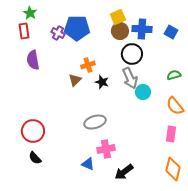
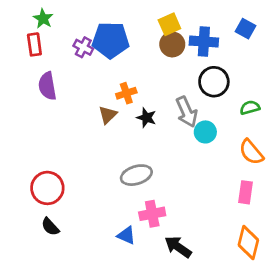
blue square: (171, 32) -> (246, 29), moved
black circle: (132, 54) -> (214, 82), moved
black arrow: (124, 172) -> (178, 247), turned 72

